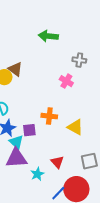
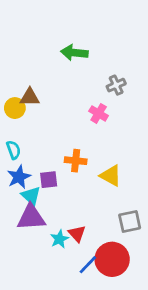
gray cross: (79, 60) -> (116, 85), turned -32
brown triangle: (15, 69) -> (30, 97), turned -35
red triangle: (57, 162) -> (77, 234), moved

